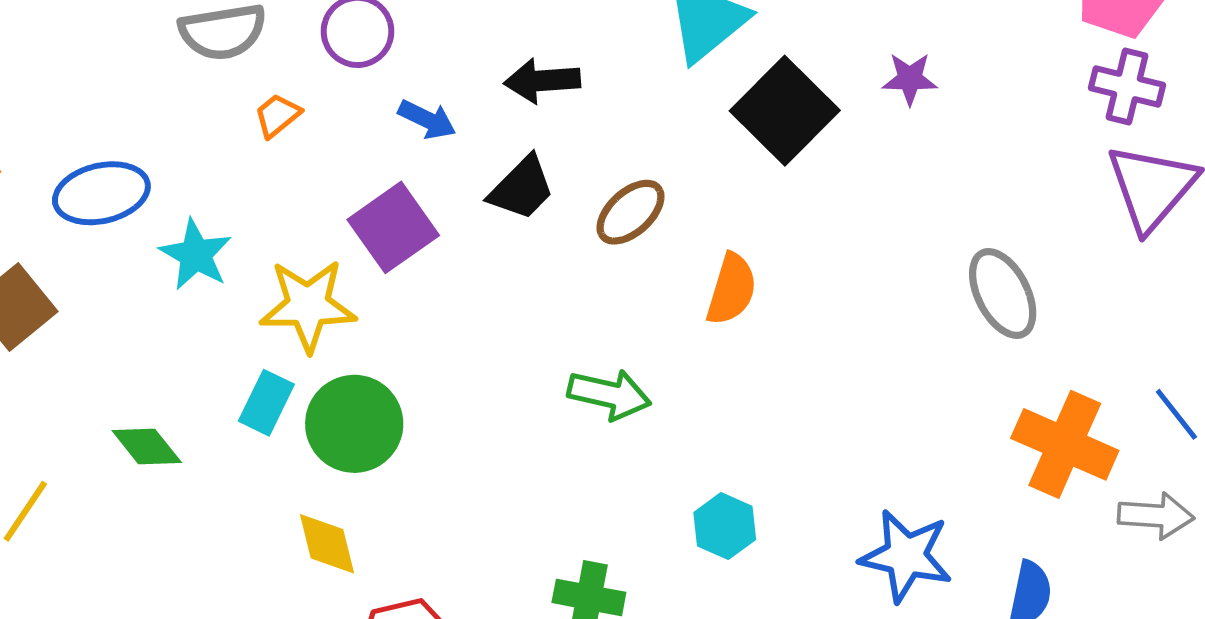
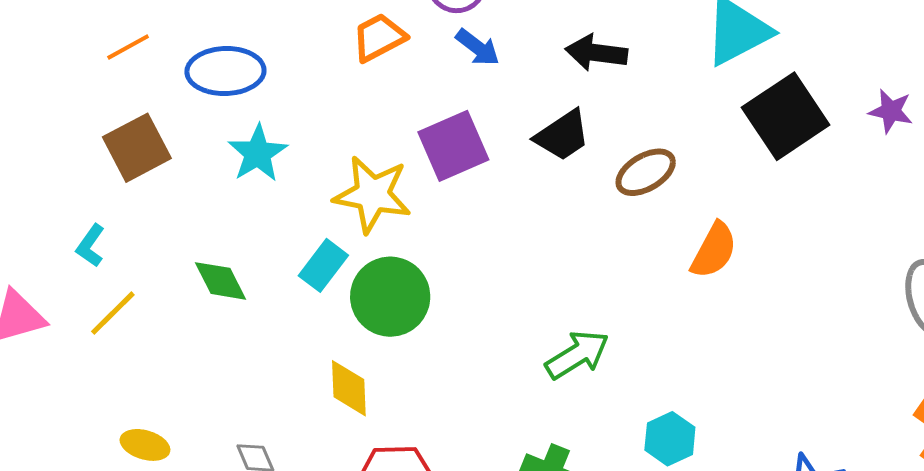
orange trapezoid: (277, 115) -> (379, 37), size x1.4
blue arrow: (427, 119) -> (478, 47), moved
cyan star: (196, 255) -> (258, 153), moved
green arrow: (609, 394) -> (577, 355), moved, turned -56

